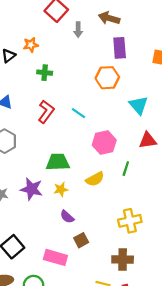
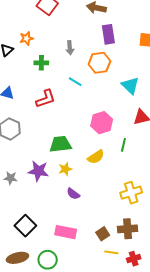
gray arrow: (78, 30) -> (70, 48), moved
red L-shape: (46, 112) -> (46, 99), turned 40
cyan line: (79, 113) -> (75, 82), moved
brown square: (81, 240) -> (103, 234), moved

